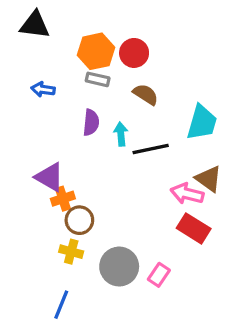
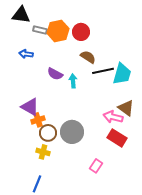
gray rectangle: (98, 79) -> (40, 30), moved
purple semicircle: (91, 122) -> (55, 74), turned 112
black line: (151, 149) -> (103, 71), moved
gray circle: (119, 267) -> (72, 132), moved

